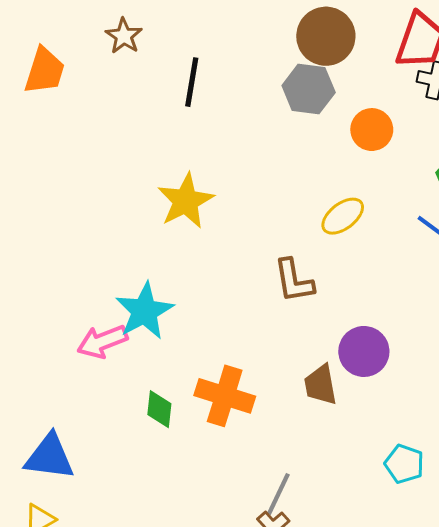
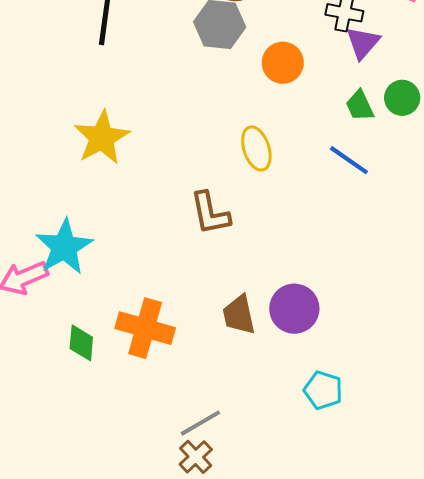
yellow ellipse: (343, 216) -> (256, 149), turned -69
purple circle: (364, 351) -> (294, 309), moved
gray line: (278, 494) -> (200, 423), turned 36

